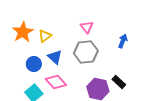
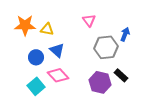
orange star: (23, 32) -> (25, 25), turned 30
yellow triangle: (45, 36) -> (47, 29), turned 48
gray hexagon: (86, 52) -> (106, 47), moved

